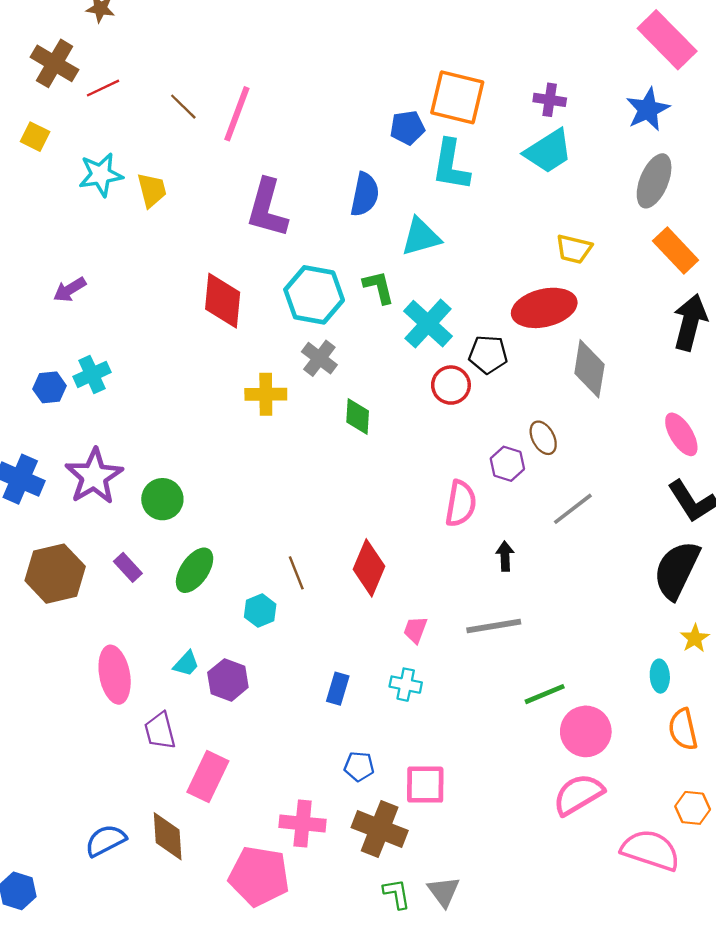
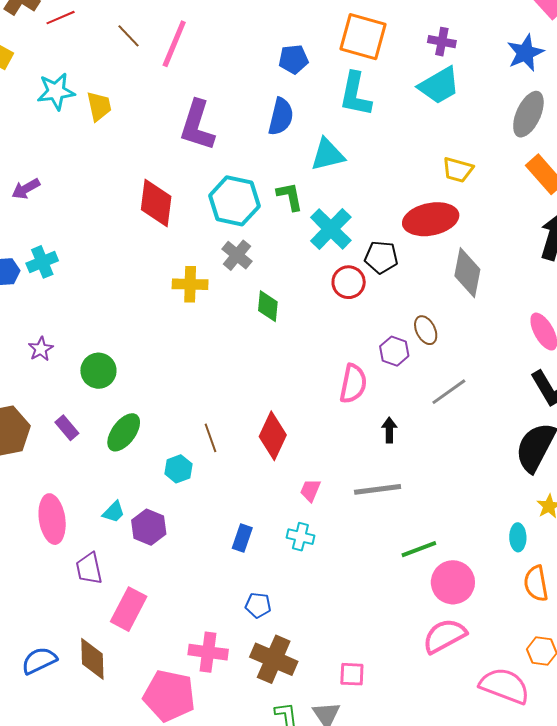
blue pentagon: (407, 128) -> (293, 59), moved
purple star: (94, 476) -> (41, 349), size x0.5
pink square: (425, 785) -> (352, 674), moved, size x0.7

